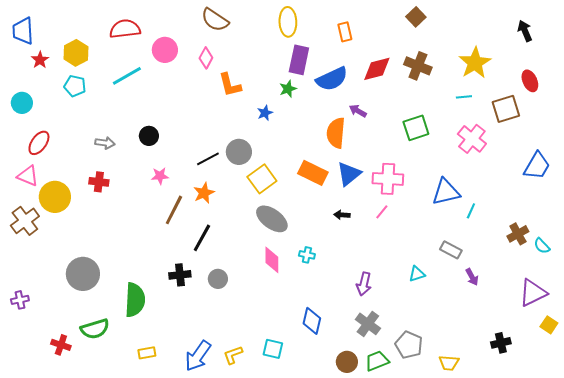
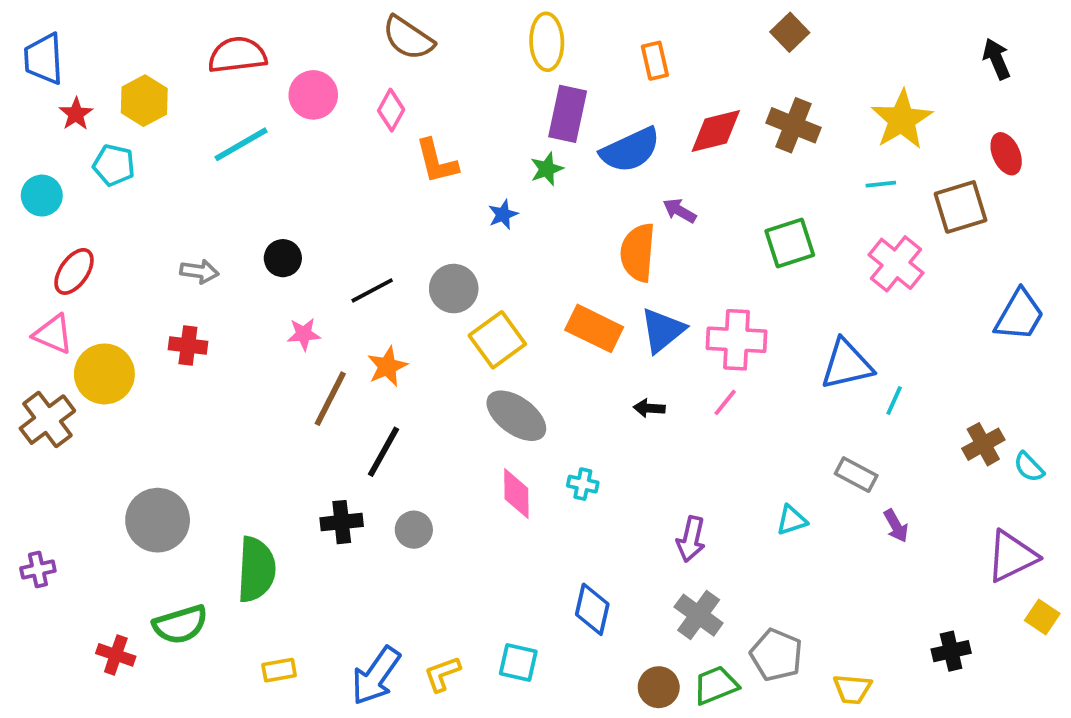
cyan pentagon: (75, 86) -> (114, 165), moved
black line: (208, 159) -> (372, 290), moved

